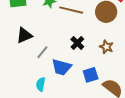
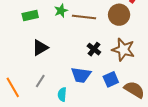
brown star: (106, 47) -> (123, 50), size x1.6
gray line: (42, 52) -> (40, 81), moved

